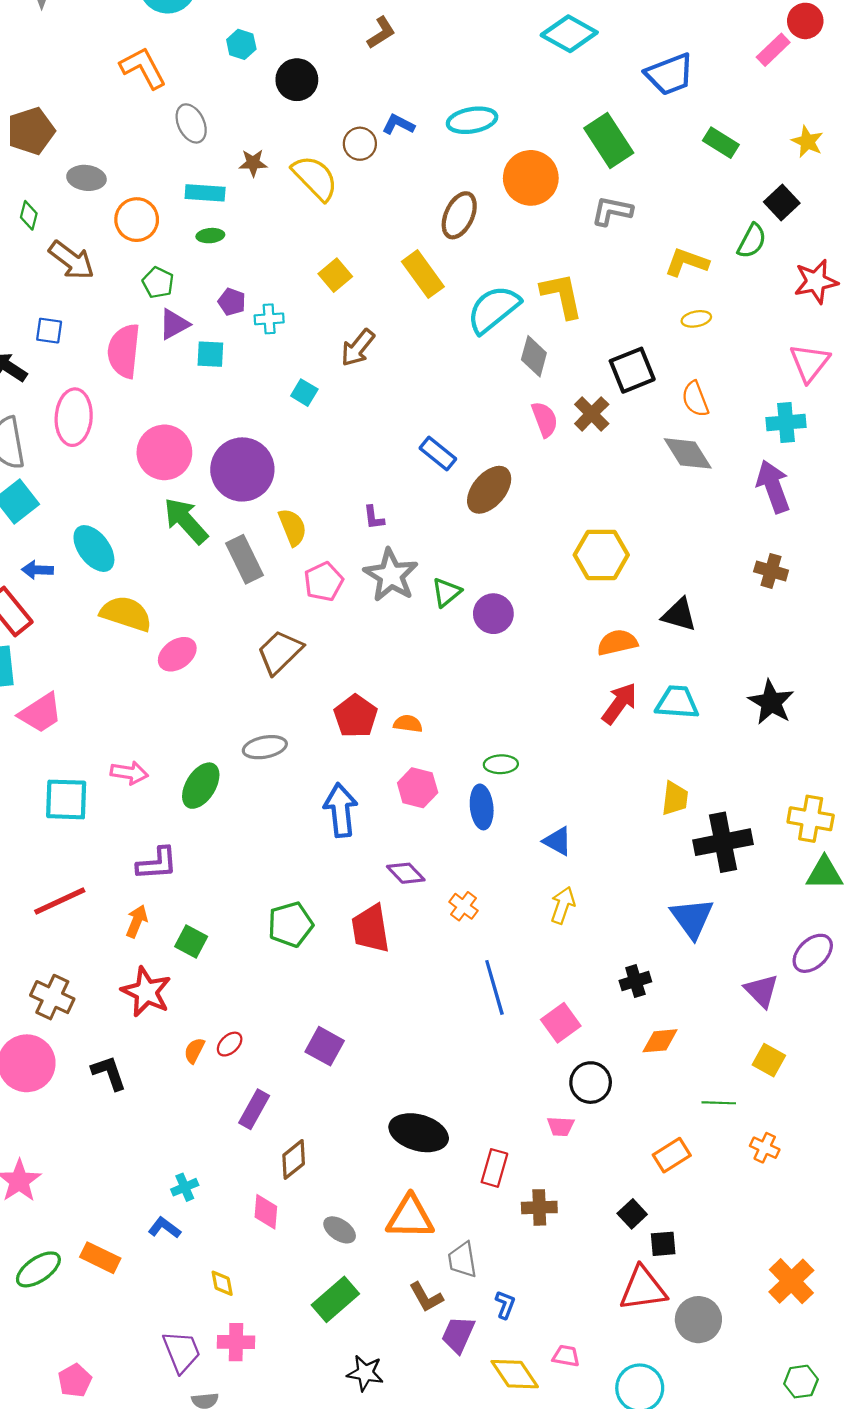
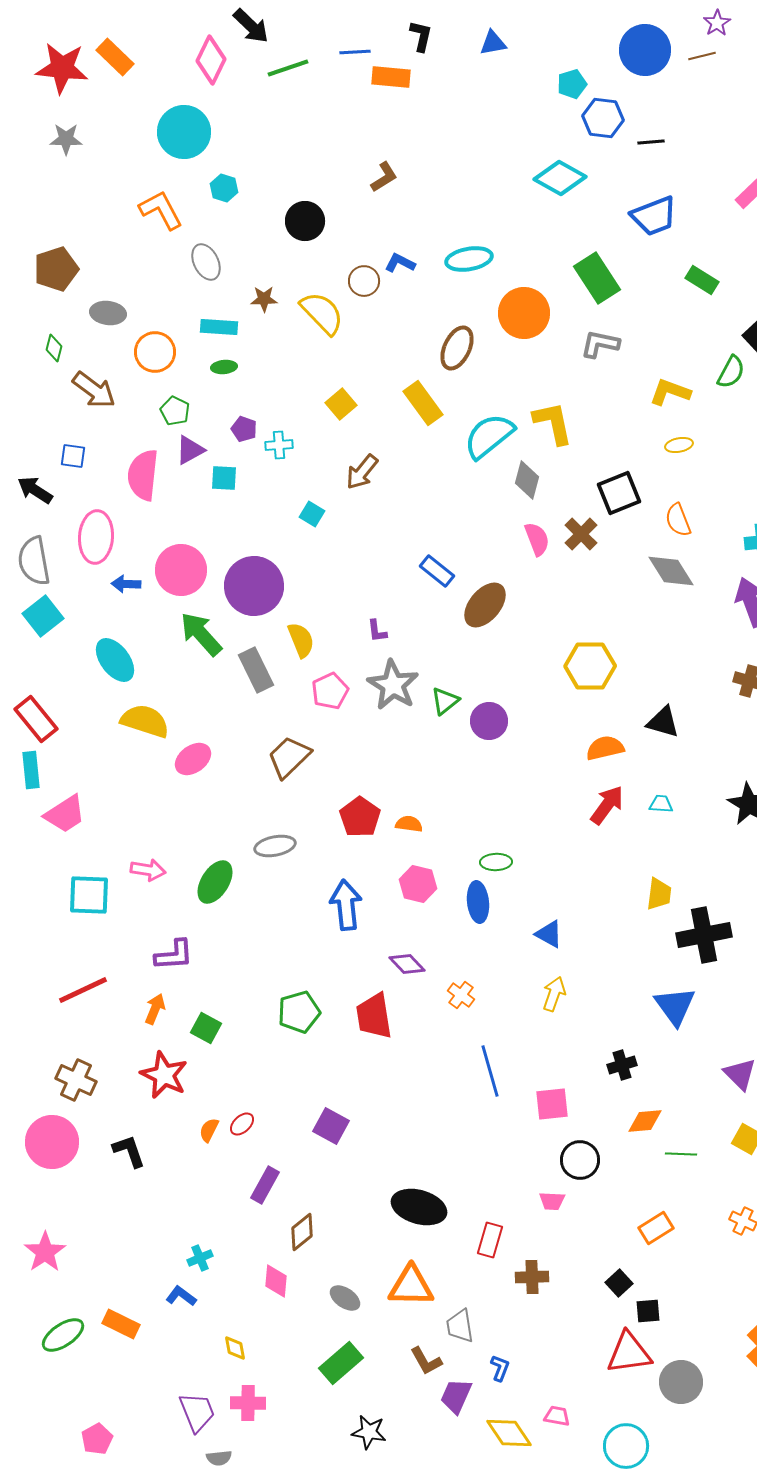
cyan hexagon: (241, 44) -> (224, 188), moved
blue arrow: (37, 570) -> (126, 584), moved
cyan trapezoid: (677, 702) -> (661, 804), size x0.6
pink square: (561, 1023) -> (552, 1104), turned 30
green line: (719, 1103) -> (681, 1154), moved

